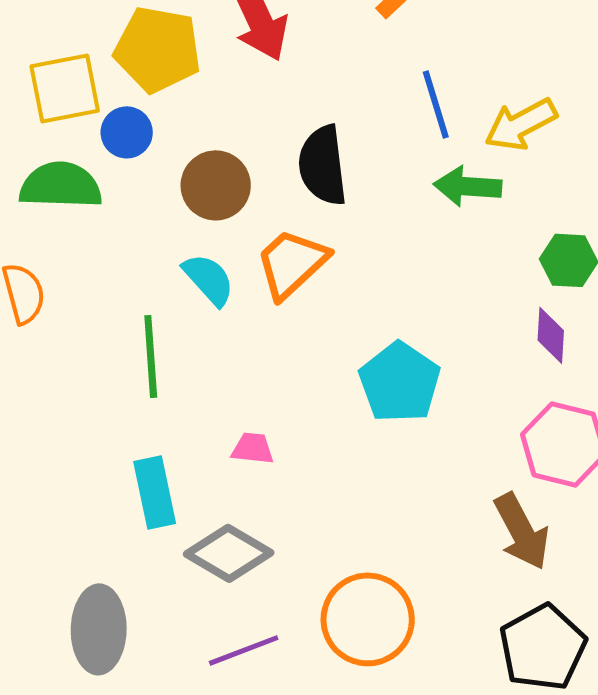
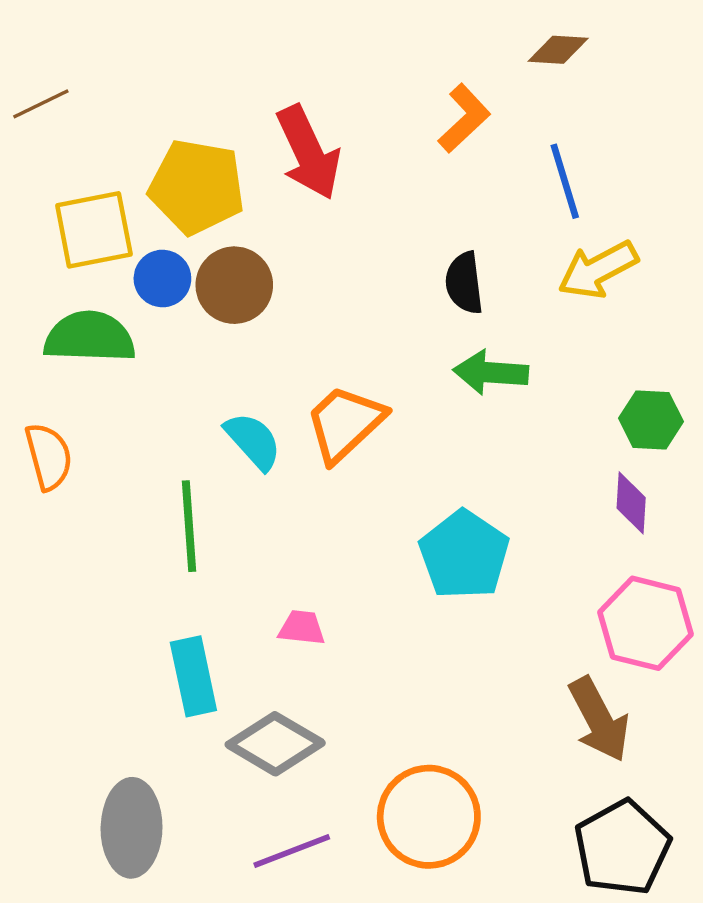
blue line: (436, 104) -> (565, 181), moved
black semicircle: (323, 165) -> (464, 283), moved, size x0.7
brown circle: (216, 185) -> (234, 285), moved
green arrow: (468, 186) -> (491, 372), moved

